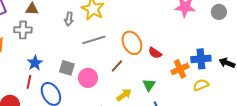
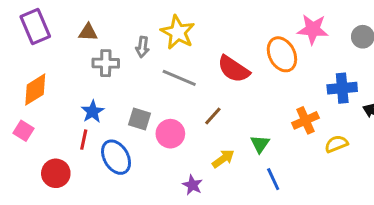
gray cross: (23, 30) -> (106, 63), moved
gray line: (94, 40) -> (179, 78), turned 40
orange ellipse: (132, 43) -> (282, 54), moved
red semicircle: (155, 53) -> (234, 69), moved, size x1.6
blue cross: (201, 59) -> (342, 88), moved

